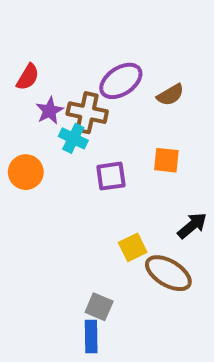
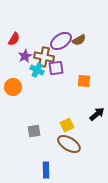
brown semicircle: (170, 95) -> (79, 40), moved
purple square: (111, 176) -> (56, 68), moved
brown ellipse: (168, 273) -> (69, 144), moved
gray square: (99, 307) -> (34, 131), moved, turned -32

